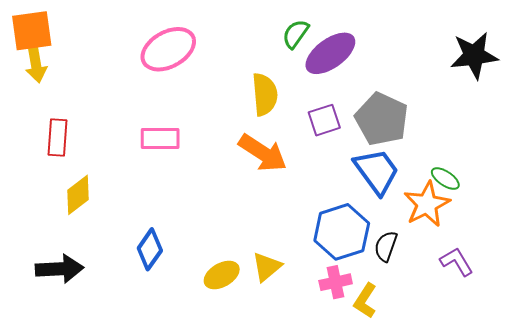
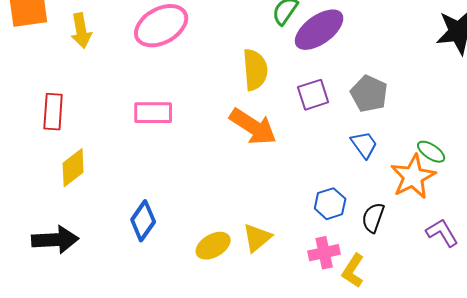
yellow arrow: (36, 65) -> (81, 31), moved
gray pentagon: (382, 119) -> (369, 94), size x0.7
blue trapezoid: (377, 171) -> (364, 145), size x0.6
blue hexagon: (342, 232) -> (330, 204), size x0.6

